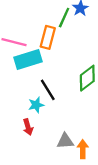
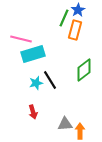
orange rectangle: (48, 37) -> (75, 30), moved
cyan star: (36, 105) -> (36, 83), moved

